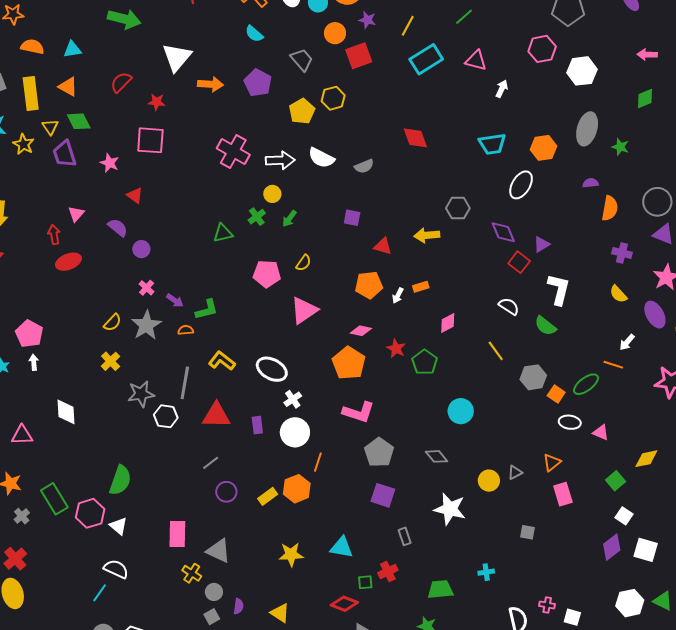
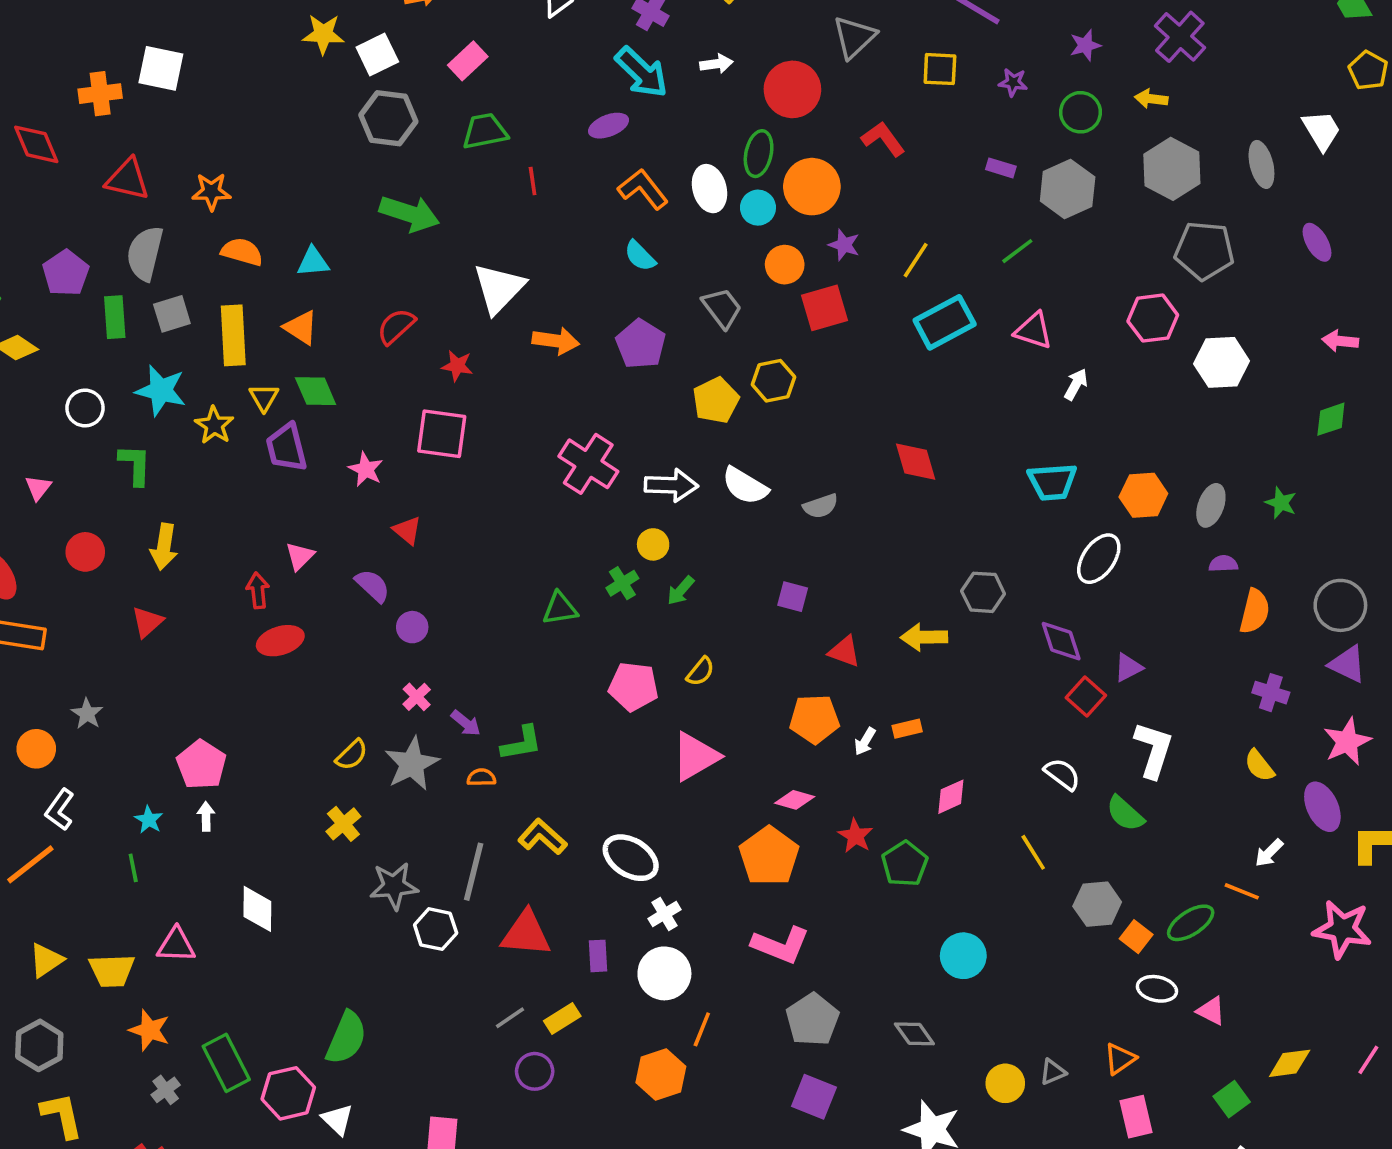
gray ellipse: (587, 129) -> (1211, 505), moved, size x0.7
yellow rectangle: (268, 496) -> (562, 1018), moved

